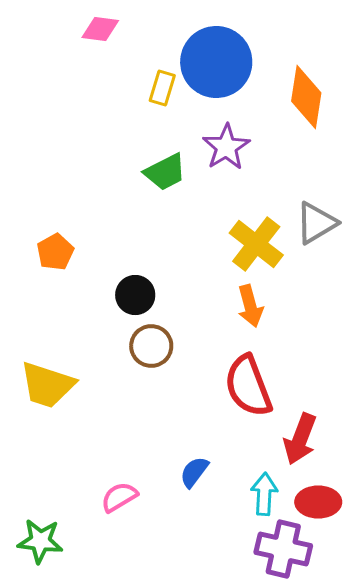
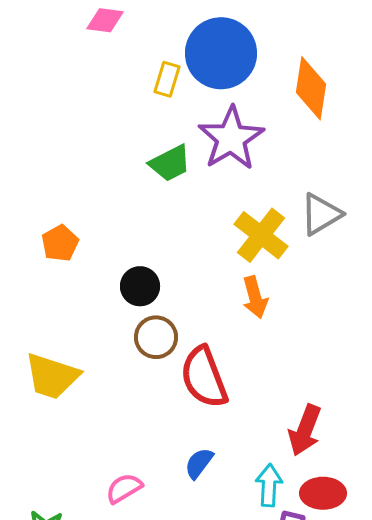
purple star: (226, 147) -> (231, 138), size x1.4
red semicircle: (248, 386) -> (204, 377), moved

